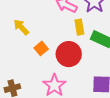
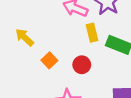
red circle: (69, 54) -> (82, 65), size x0.6

